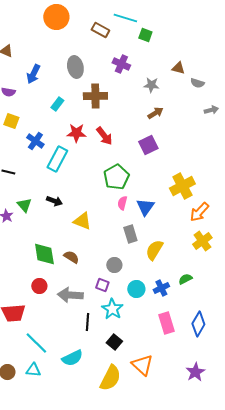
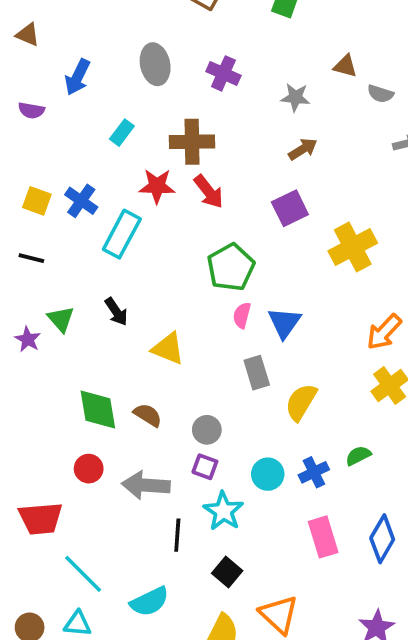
purple cross: (121, 64) -> (223, 73), moved
brown cross: (95, 96) -> (192, 142), moved
yellow square: (11, 121) -> (37, 201), moved
yellow cross: (182, 186) -> (353, 247), moved
black arrow: (54, 201) -> (116, 312), turned 35
gray circle: (114, 265) -> (207, 430), moved

